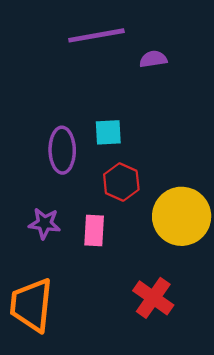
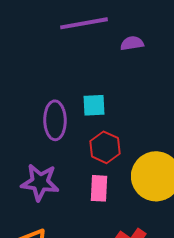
purple star: (44, 223) -> (40, 182), size x1.4
pink rectangle: (94, 230) -> (99, 188), moved

